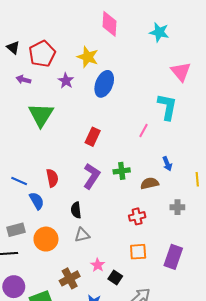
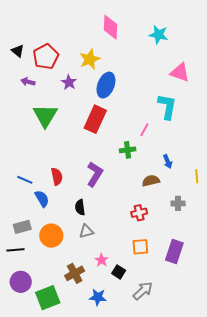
yellow star: (88, 57) -> (90, 59), turned 30
pink triangle: (181, 72) -> (180, 72), turned -30
red rectangle: (93, 137) -> (95, 119), moved, size x1.5
green cross: (122, 171) -> (128, 150), moved

